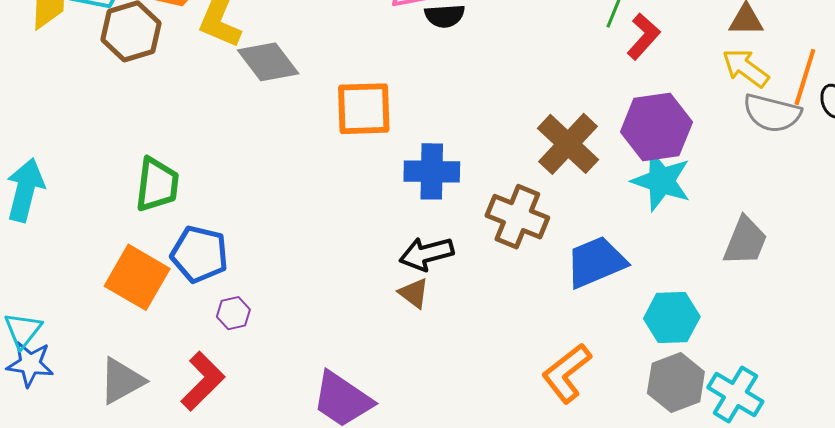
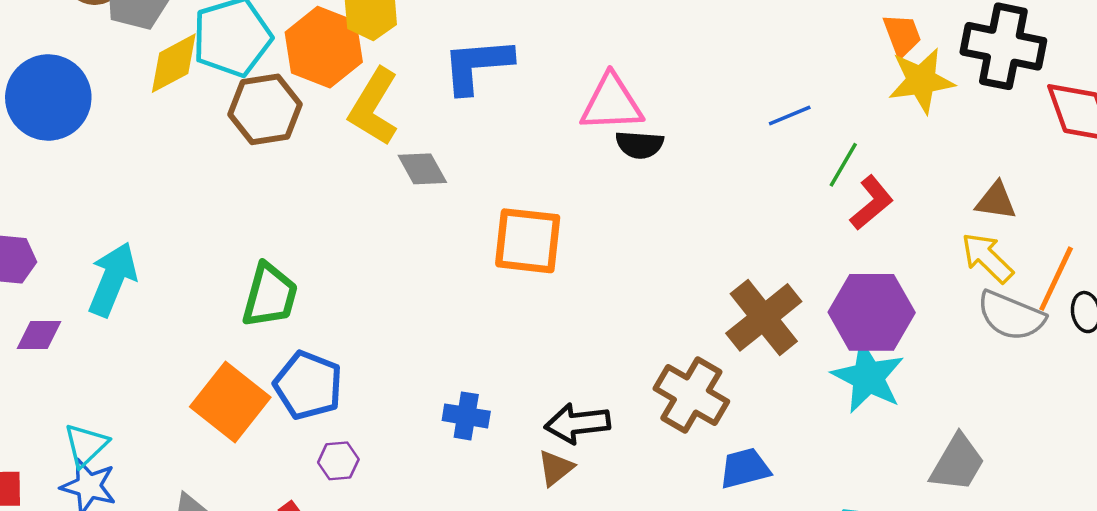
gray diamond: (268, 62) -> (422, 169), size x0.7
blue cross: (432, 171) -> (466, 416), moved, size x0.7
blue trapezoid: (596, 262) -> (745, 468), moved, size x0.7
brown triangle: (414, 293) -> (556, 468), turned 36

